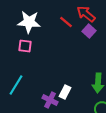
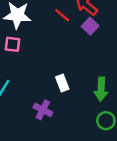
white rectangle: (65, 92) -> (62, 83), moved, turned -48

